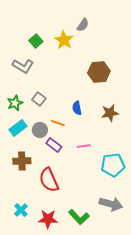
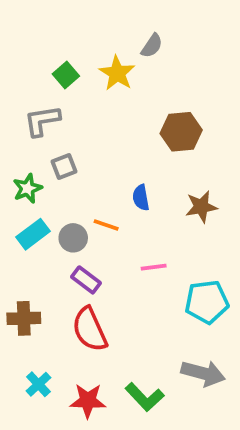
gray L-shape: (23, 66) -> (42, 121), turned 140
gray square: (39, 99) -> (64, 166), moved, turned 32
purple rectangle: (54, 145) -> (86, 280), moved
brown cross: (22, 161) -> (24, 318), moved

